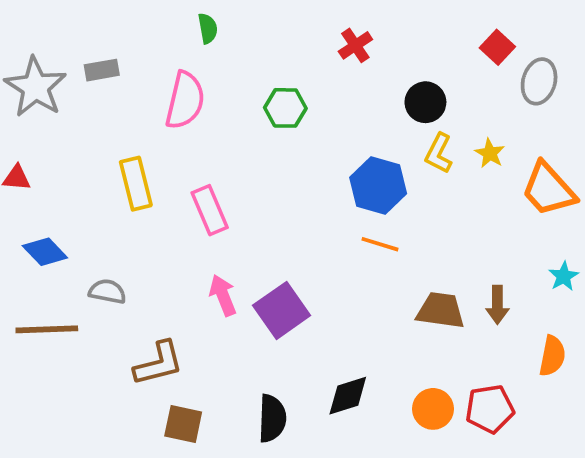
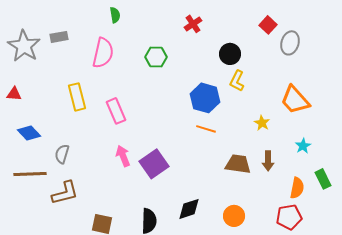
yellow star: (490, 153) -> (262, 123), moved
gray semicircle: (107, 292) -> (62, 154), turned -84
brown L-shape: (159, 363) -> (65, 193), moved
red pentagon: (490, 409) -> (289, 217), moved

